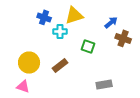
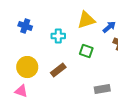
yellow triangle: (74, 15) -> (86, 20), moved
blue cross: (44, 17) -> (25, 26), moved

